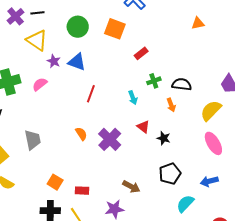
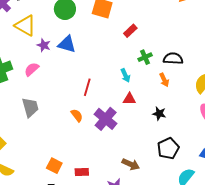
red line: (91, 94) -> (87, 87), moved
red triangle: (143, 127) -> (129, 99), moved, turned -32
gray trapezoid: (33, 140) -> (30, 107), moved

